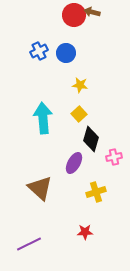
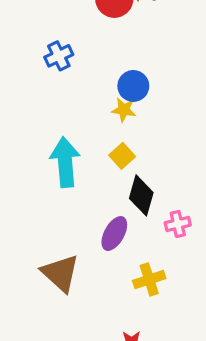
blue circle: (66, 53) -> (133, 86), moved

